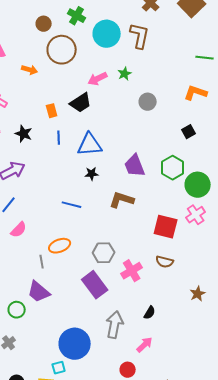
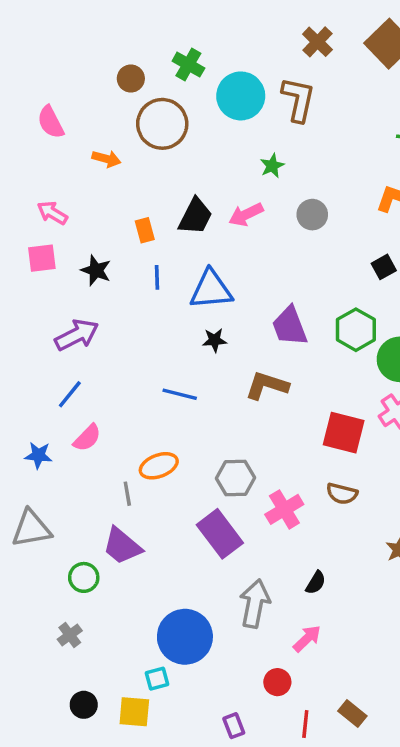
pink arrow: (98, 79) -> (246, 215), moved
black trapezoid: (81, 103) -> (195, 216), turned -30

